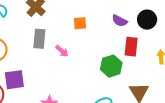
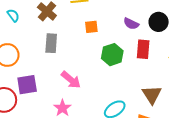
pink arrow: (62, 51) -> (71, 80), moved, size x1.5
green hexagon: (111, 66) -> (112, 55), moved

